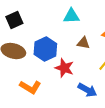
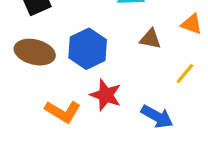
red star: (64, 68) -> (106, 95), moved

